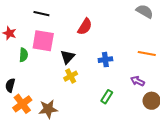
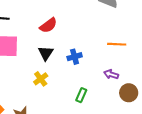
red semicircle: (85, 27) -> (48, 25), turned 30
black triangle: (67, 57) -> (46, 53), moved

